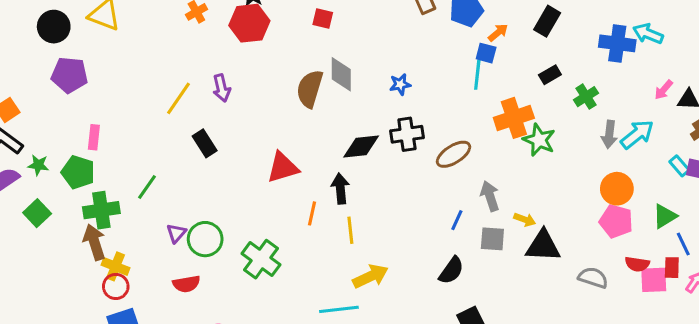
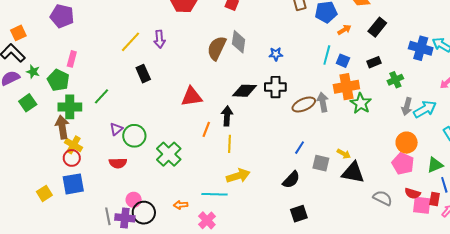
blue square: (486, 53) -> (343, 61), moved
gray arrow: (490, 196) -> (323, 102), moved

